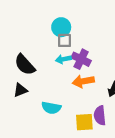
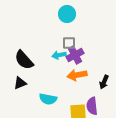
cyan circle: (61, 27) -> (67, 14), moved
gray square: (64, 40) -> (69, 43), moved
purple cross: (81, 59) -> (75, 55), turned 36

